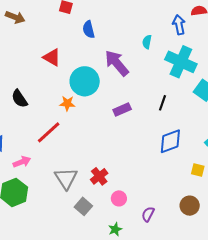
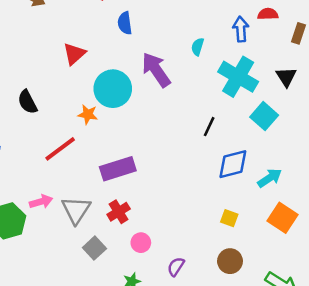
red triangle: (52, 57) -> (74, 54), turned 42
purple rectangle: (122, 110) -> (118, 169), moved, size x1.5
blue diamond: (170, 141) -> (233, 164), moved
pink arrow: (22, 162) -> (41, 202), moved
yellow square: (198, 170) -> (229, 218), moved

